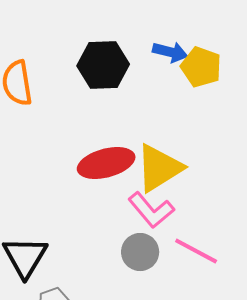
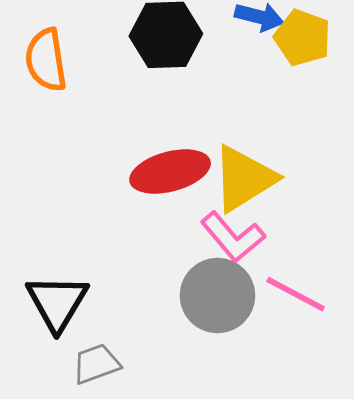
gray circle: (140, 252) -> (217, 296), size x1.4

